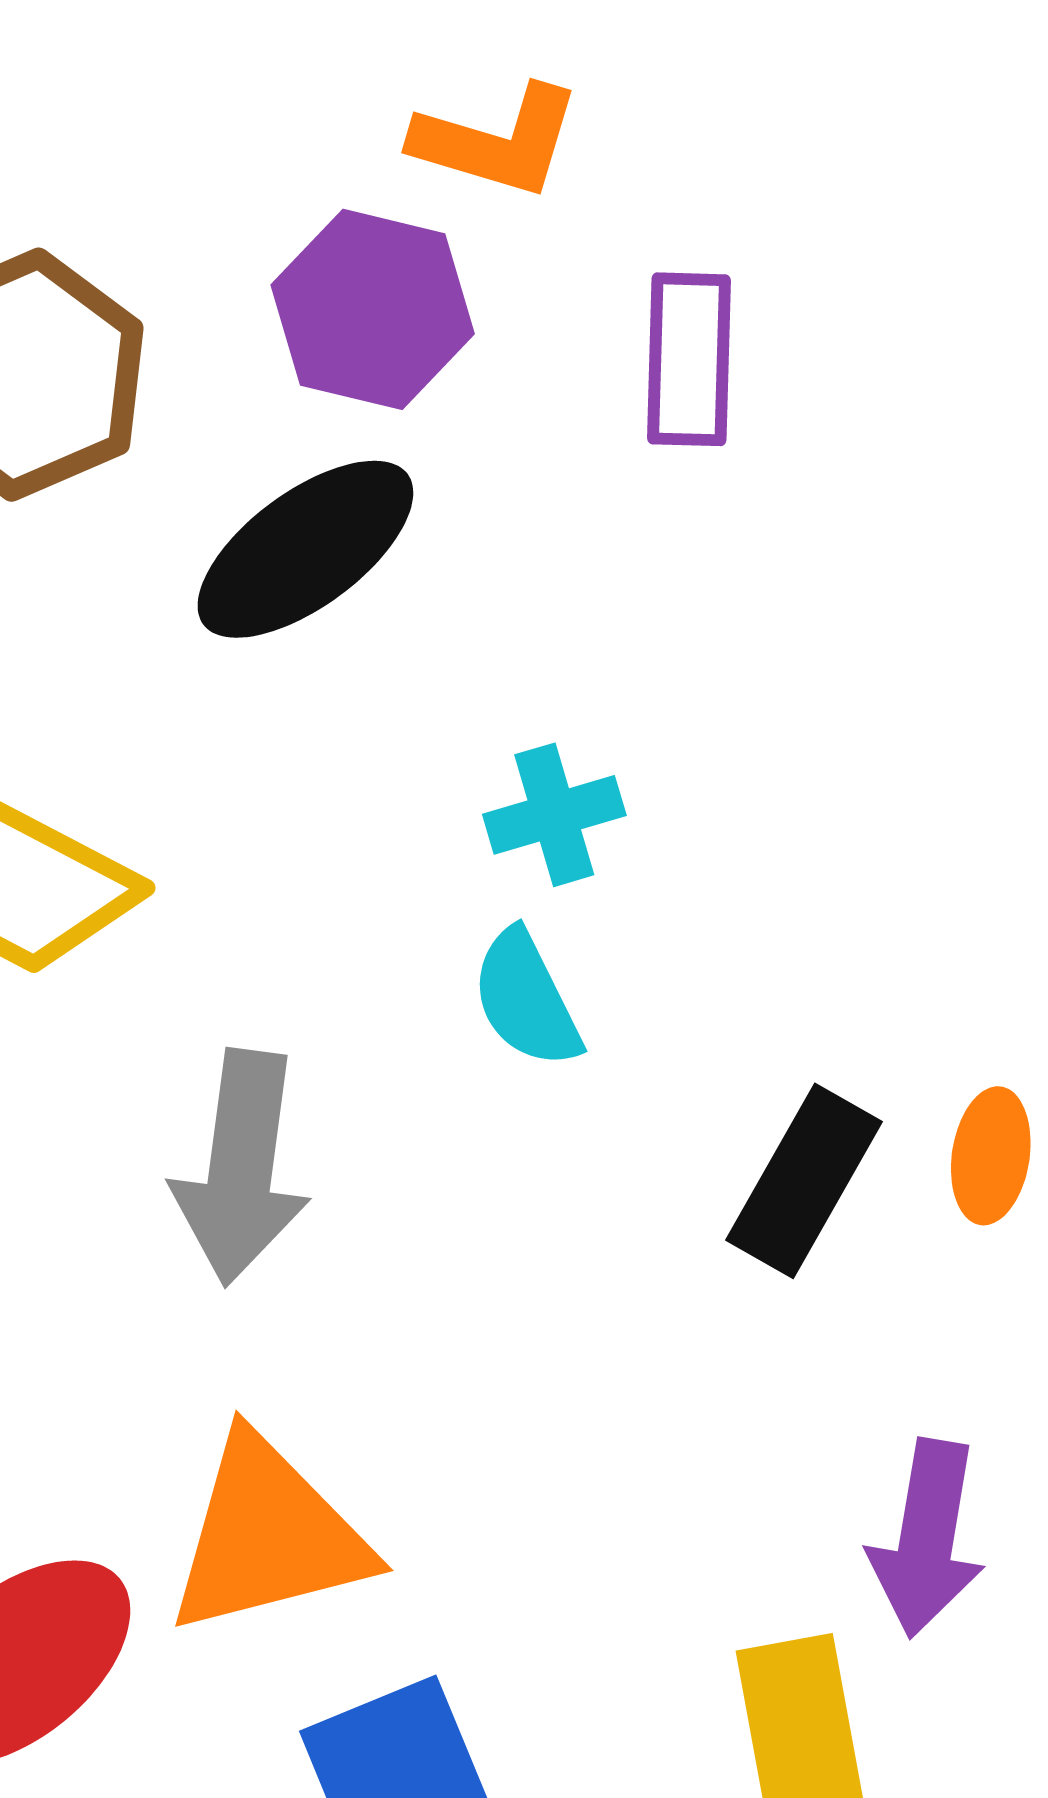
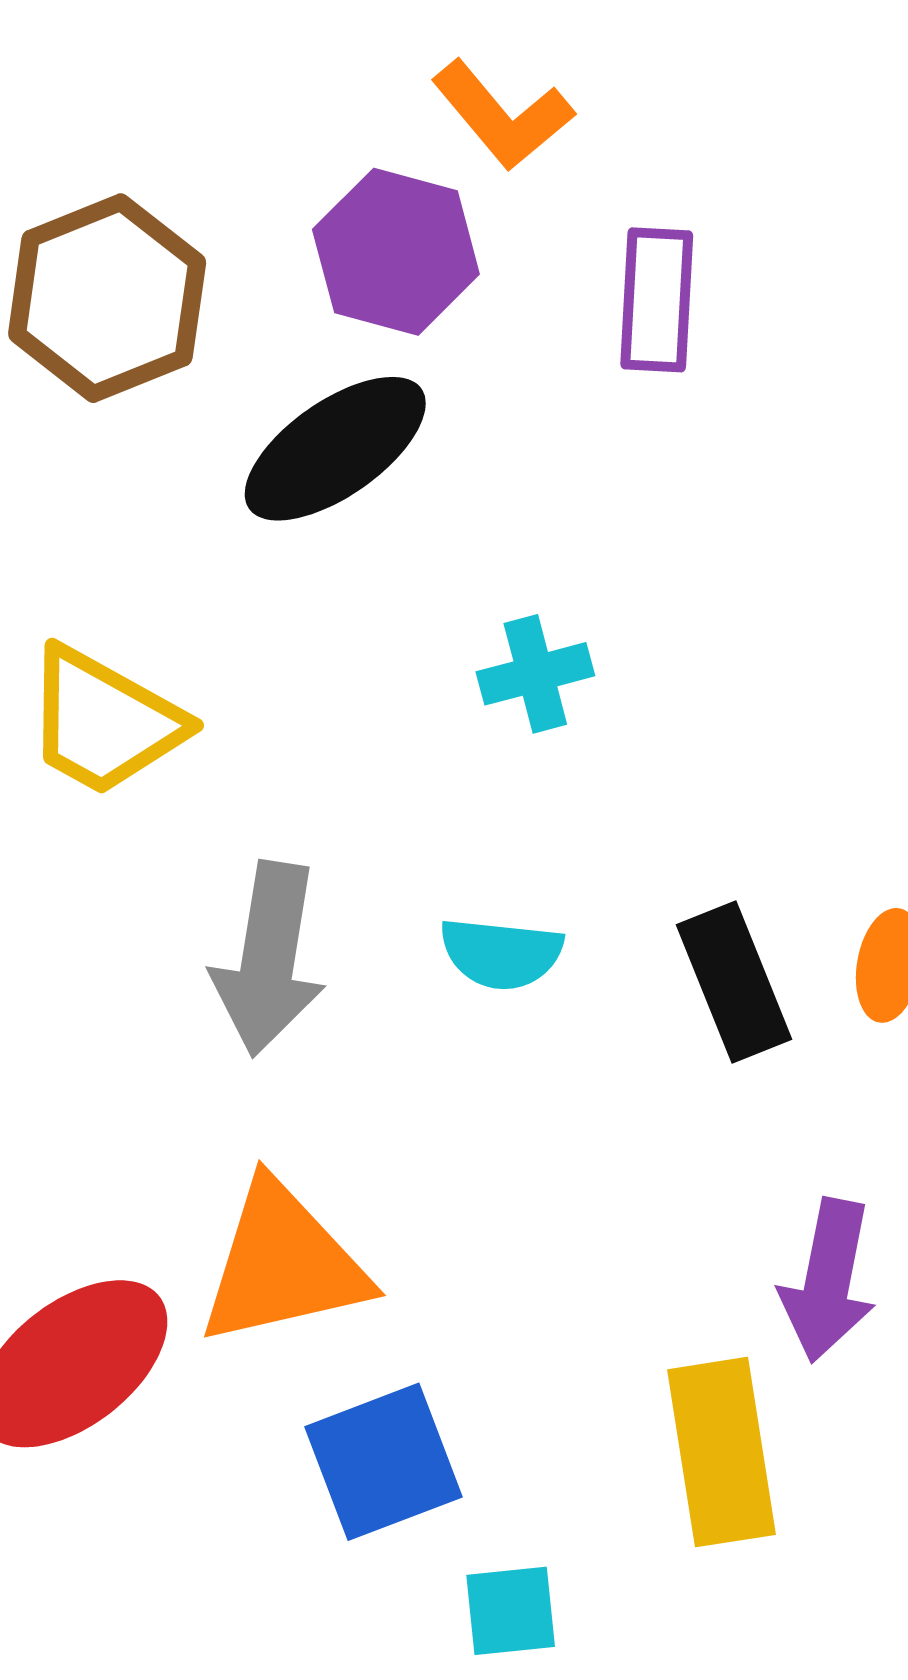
orange L-shape: (497, 141) -> (503, 115), turned 32
cyan semicircle: (526, 999) -> (501, 953), moved, turned -59
black rectangle: (804, 1181) -> (734, 982), turned -53

